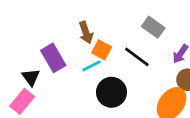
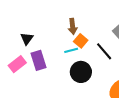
purple rectangle: (53, 58) -> (38, 60), moved
black triangle: (31, 77) -> (27, 39), moved

